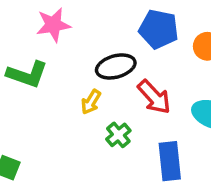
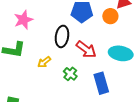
black ellipse: (116, 66) -> (62, 36), turned -55
yellow arrow: (91, 102) -> (44, 62), moved, turned 32

